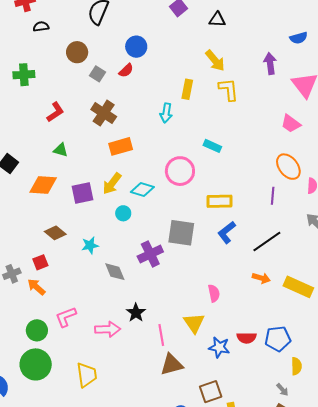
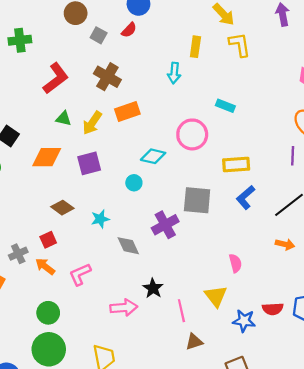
red L-shape: (55, 112) -> (56, 78), size x1.4
yellow arrow: (112, 184) -> (92, 123), moved
pink L-shape: (66, 317) -> (80, 274), moved
brown triangle: (172, 365) -> (194, 342), size x0.7

